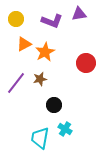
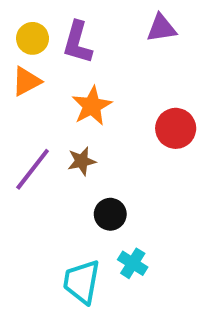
purple L-shape: (52, 21) -> (78, 42), moved, turned 85
orange triangle: (24, 44) -> (26, 81), moved

